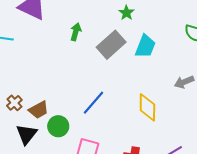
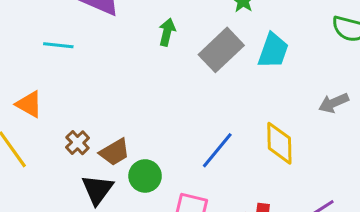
blue line: (94, 103) -> (217, 150), moved

